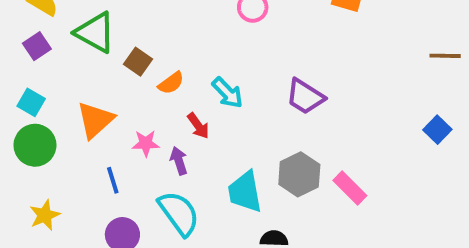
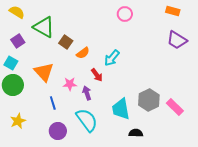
purple square: (37, 46) -> (18, 41), moved
cyan arrow: (227, 93) -> (112, 58), turned 84
purple trapezoid: (305, 97) -> (177, 40), moved
orange triangle: (95, 120) -> (44, 72), turned -30

